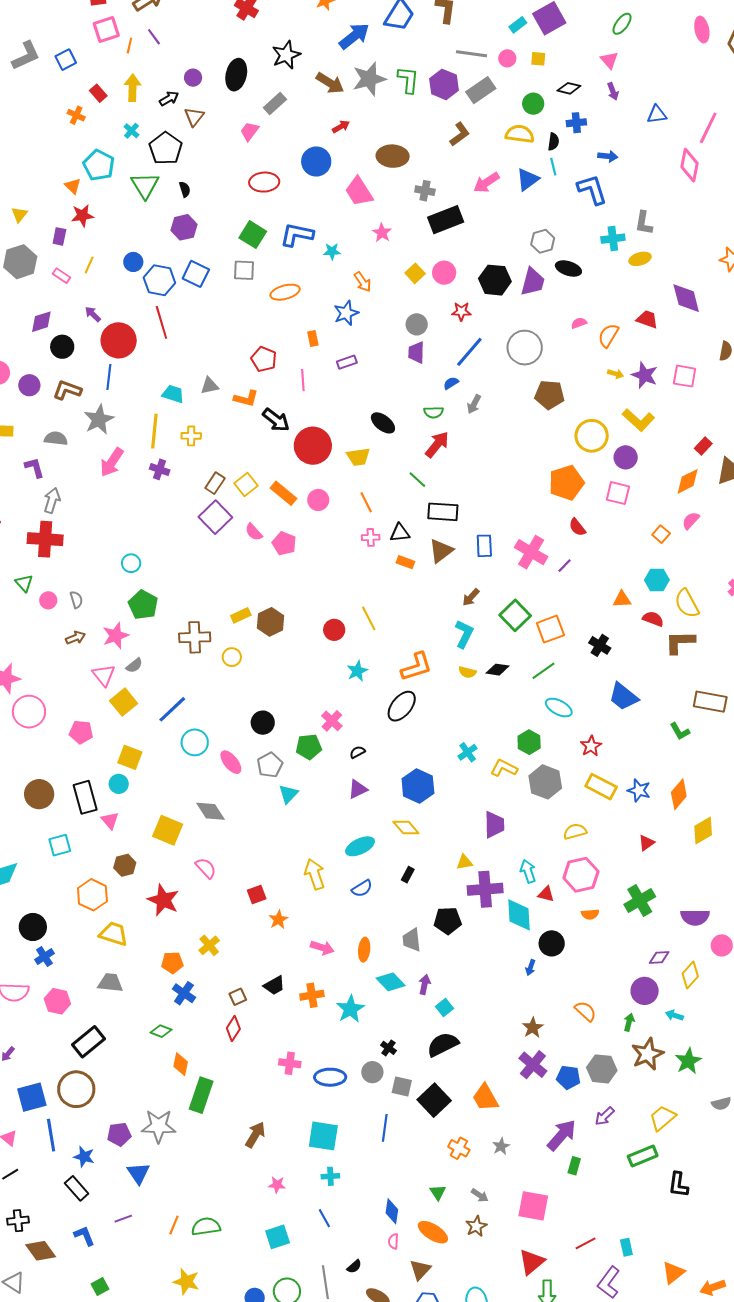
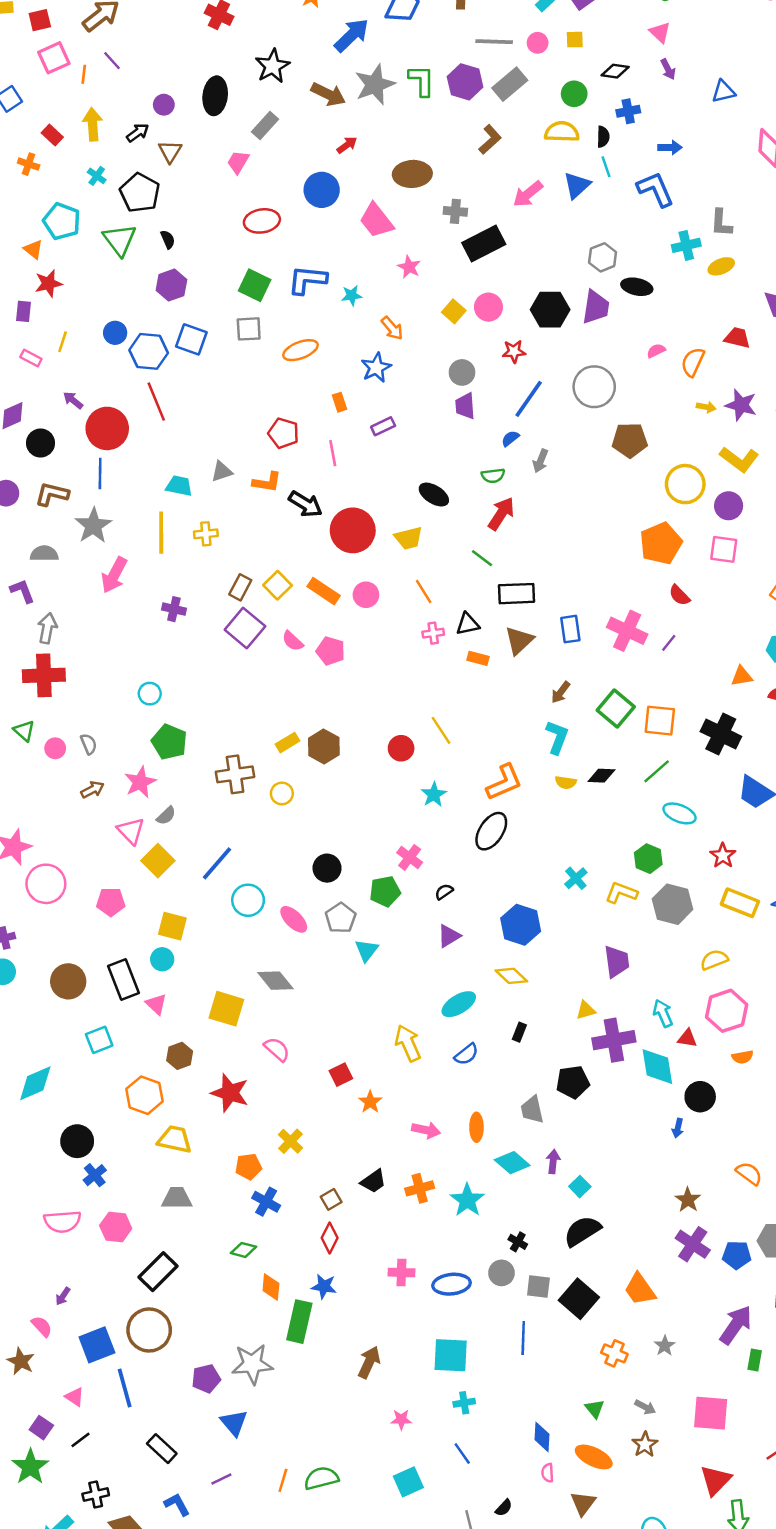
purple cross: (160, 469) -> (174, 609), moved
orange square: (550, 629) -> (660, 721), turned 32
black cross: (600, 645) -> (721, 734), size x1.5
blue star: (84, 1157) -> (324, 1286), moved

